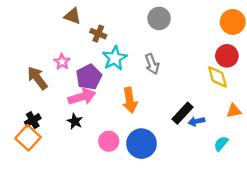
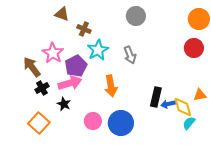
pink star: (62, 62) -> (53, 53), size x1.5
yellow diamond: (218, 77) -> (183, 107), moved
black rectangle: (182, 113) -> (156, 97), turned -30
black cross: (33, 120) -> (42, 88), moved
orange square: (28, 138) -> (39, 123), moved

